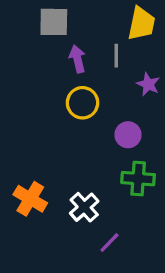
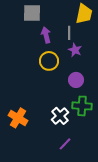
purple star: (148, 84) -> (75, 50), moved
white cross: (84, 207) -> (60, 116), moved

